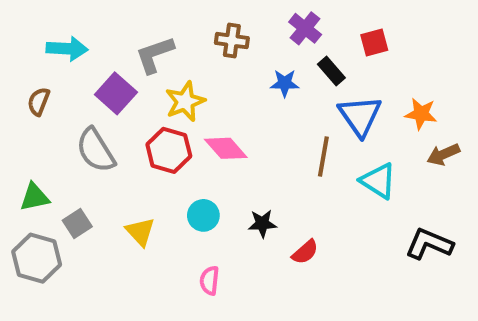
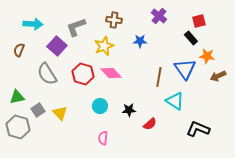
purple cross: (305, 28) -> (159, 16), moved
red square: (374, 43) -> (199, 21), moved
black rectangle: (331, 71) -> (191, 38), moved
yellow star: (185, 102) -> (104, 46), moved
blue triangle: (360, 116) -> (185, 69), moved
cyan triangle: (378, 181) -> (175, 101), moved
yellow triangle: (140, 232) -> (60, 113), moved
black L-shape: (429, 244) -> (198, 129), moved

